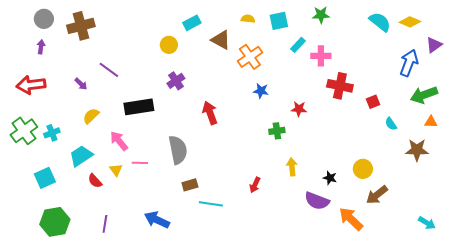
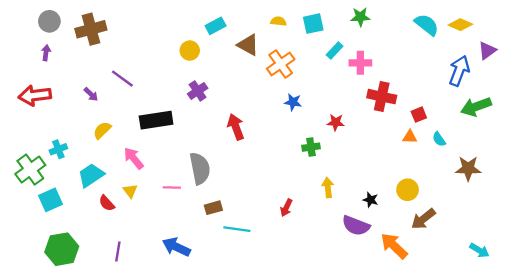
orange triangle: (431, 122) -> (410, 137), moved
green cross: (24, 131) -> (30, 170), moved
pink line: (140, 163) -> (172, 187), moved

